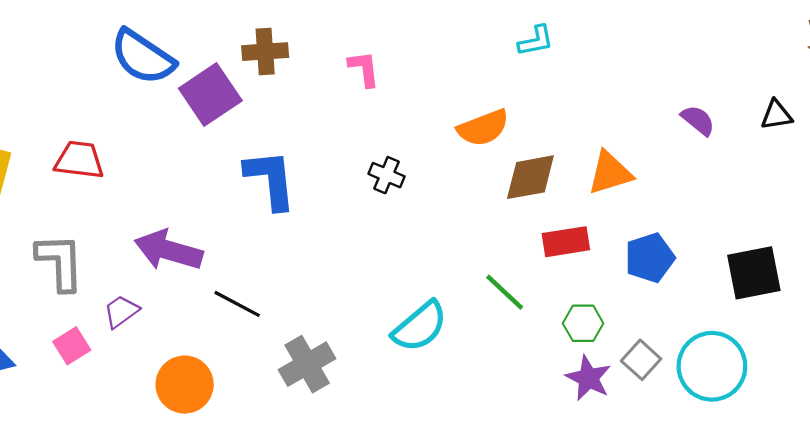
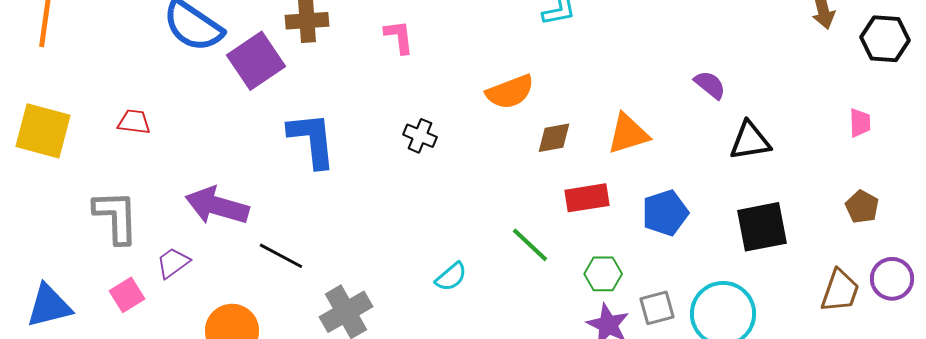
black triangle: (776, 115) -> (750, 141), moved, size x1.4
red trapezoid: (79, 160) -> (134, 122), size x0.7
brown diamond: (530, 177) -> (554, 138), size x0.7
cyan semicircle: (420, 327) -> (451, 277), size x0.6
gray square: (641, 360) -> (657, 308), turned 33

